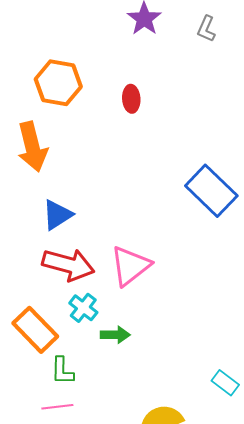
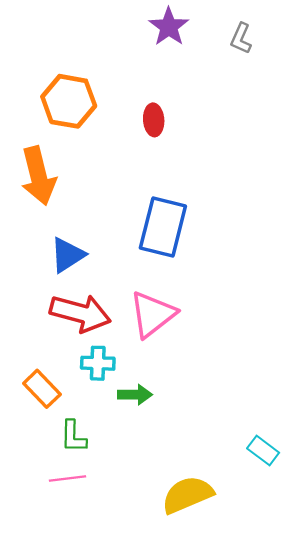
blue rectangle: (211, 191) -> (163, 227), moved, turned 60
cyan cross: (83, 308) -> (98, 363), turned -36
orange rectangle: (35, 330) -> (42, 389), size x0.7

